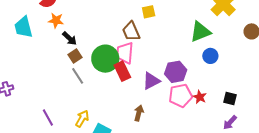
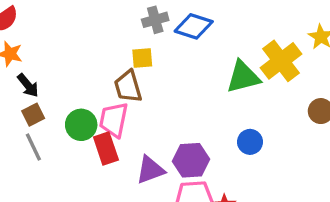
yellow square: (149, 12) -> (142, 58), moved
green triangle: (200, 32) -> (243, 77), moved
green circle: (105, 59) -> (81, 125), size x0.7

